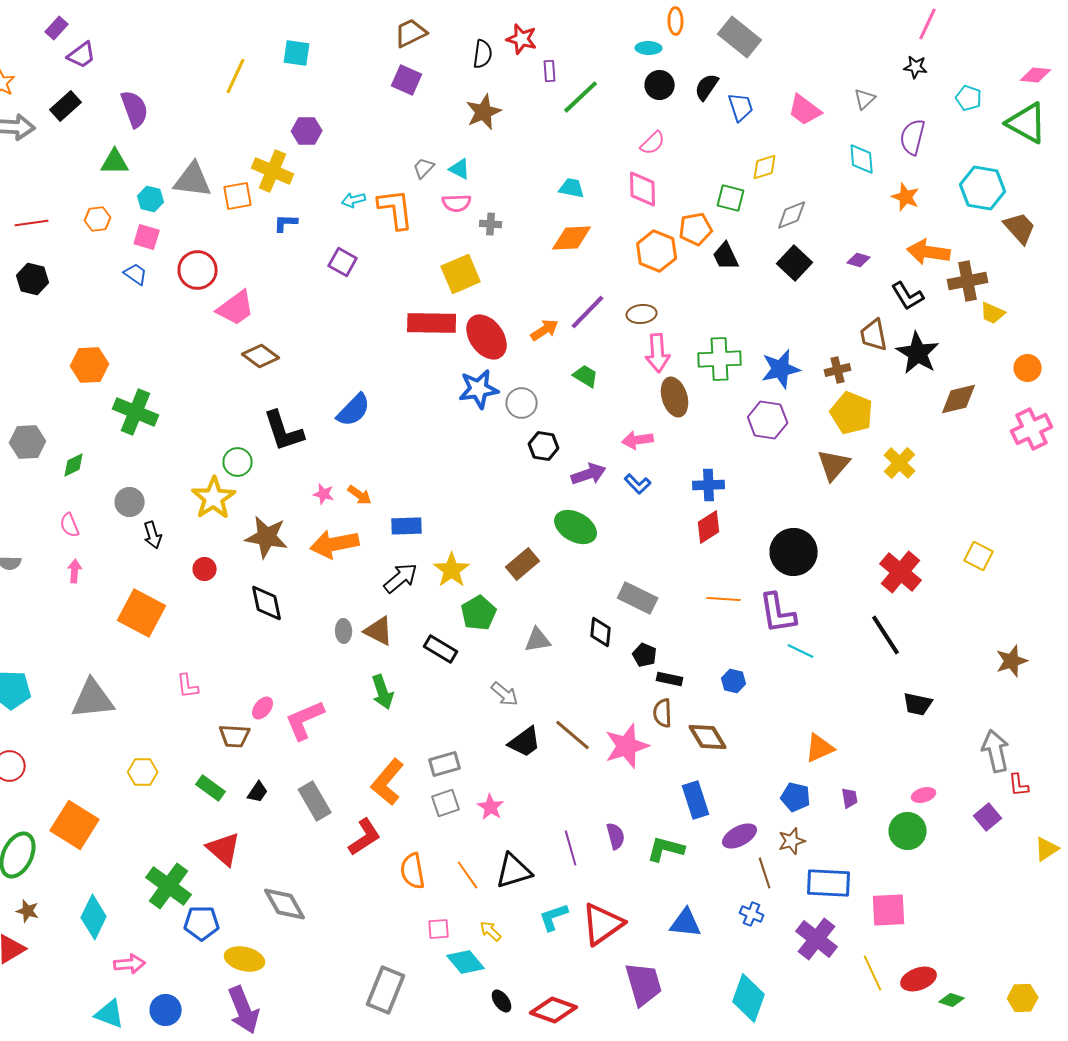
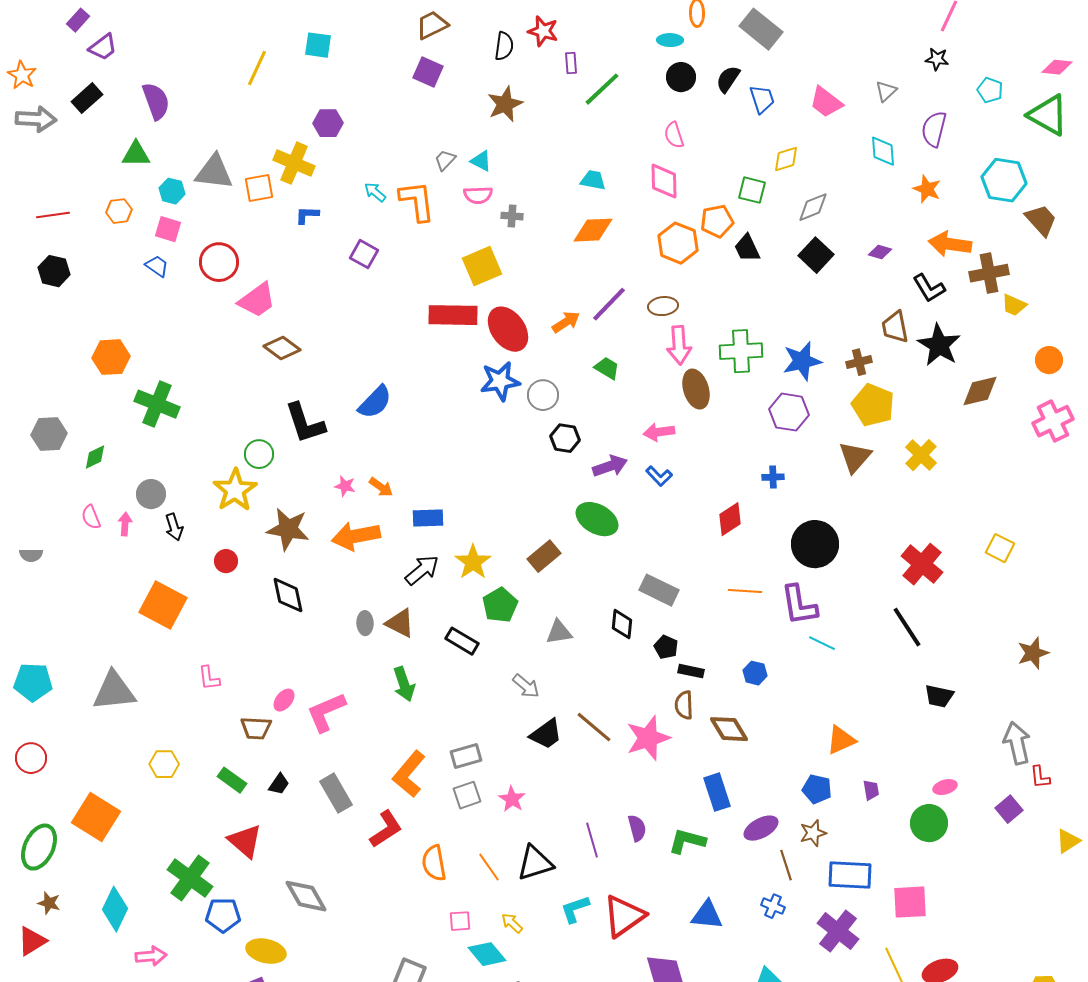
pink semicircle: (653, 143) -> (674, 135), turned 116
cyan arrow: (354, 200) -> (375, 192), turned 55
blue cross: (709, 485) -> (773, 477), moved, size x0.7
pink arrow: (75, 571) -> (125, 524), moved

